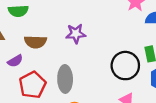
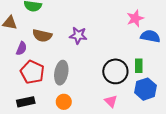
purple semicircle: (15, 61) -> (21, 48), turned -48
red pentagon: (33, 85) -> (32, 72), turned -30

